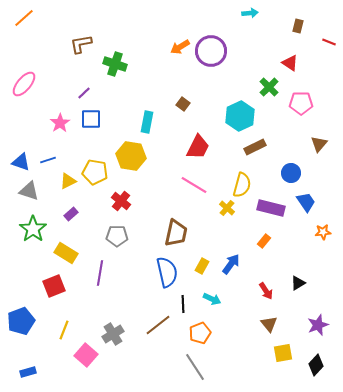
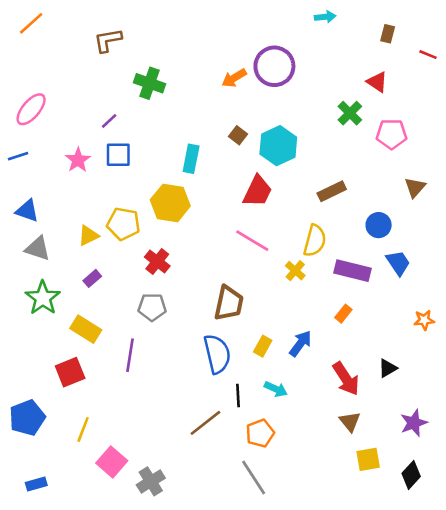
brown L-shape: (81, 44) -> (108, 40), moved
orange arrow: (180, 47) -> (234, 78), moved
cyan hexagon: (240, 116) -> (278, 146), moved
blue line: (48, 160) -> (18, 156), moved
orange star: (323, 232) -> (424, 320), moved
red arrow: (266, 291) -> (346, 379), size x1.5
gray cross: (113, 334) -> (151, 481), moved

